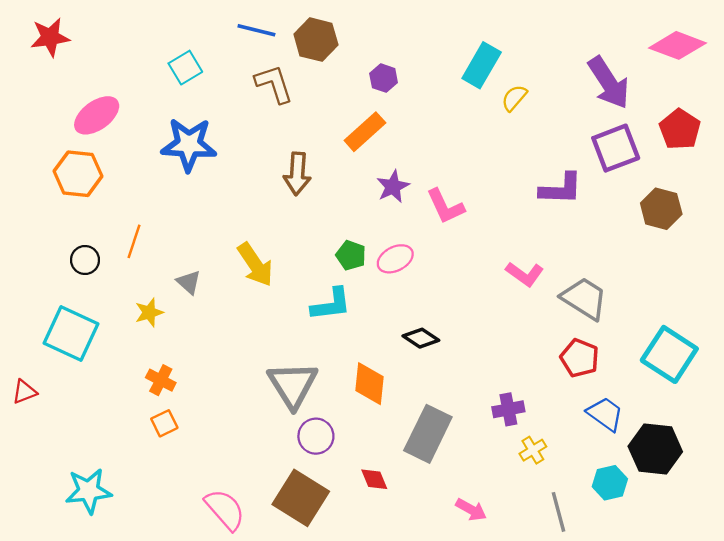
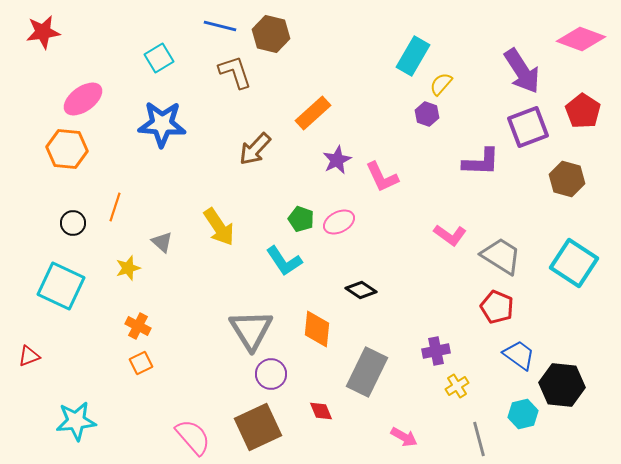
purple hexagon: (384, 78) -> (427, 114), moved
brown arrow: (297, 174) -> (255, 149), turned 39
cyan L-shape: (331, 304) -> (284, 261), turned 63
cyan square: (669, 354) -> (574, 263), moved
red triangle: (24, 392) -> (29, 356), moved
brown square: (301, 498) -> (258, 427), turned 33

